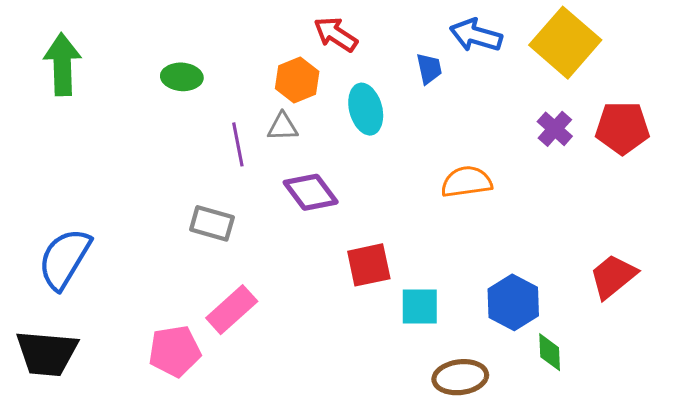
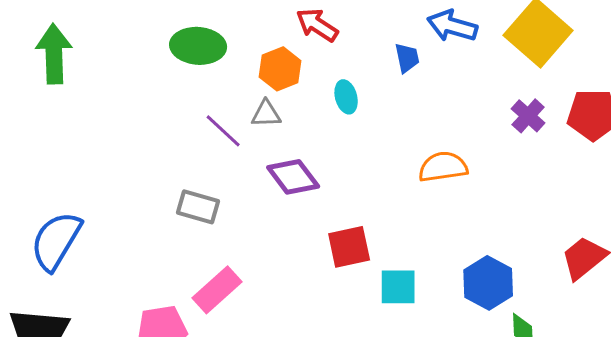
green ellipse: (182, 77) -> (198, 46), moved, size x1.4
cyan ellipse: (366, 109) -> (346, 97), size x0.7
purple line: (238, 144) -> (223, 131), turned -36

